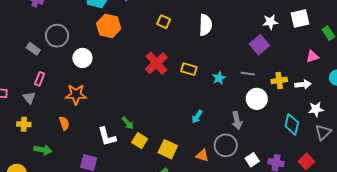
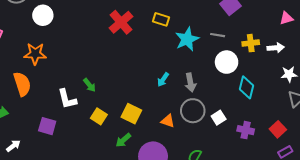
yellow rectangle: (189, 69) -> (161, 19), moved
cyan star: (219, 78) -> (187, 39), size x1.6
gray arrow: (237, 121) -> (190, 83), moved
orange semicircle: (64, 123) -> (22, 84), size x1.6
cyan diamond: (292, 124) -> (246, 87), moved
yellow square: (140, 141) -> (99, 116), moved
white square: (252, 160) -> (219, 118), moved

